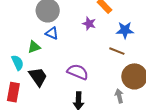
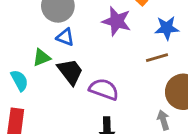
purple star: (89, 24) -> (116, 21), size x1.5
brown line: (117, 51) -> (157, 58), turned -35
black trapezoid: (38, 77) -> (70, 72), moved

